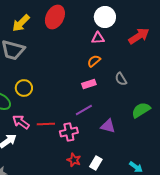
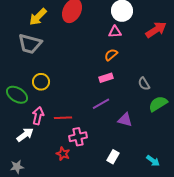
gray semicircle: (121, 79) -> (144, 84), moved
pink arrow: (21, 122) -> (38, 116), turned 66
pink cross: (69, 132) -> (78, 137), moved
red star: (74, 160) -> (63, 154), moved

